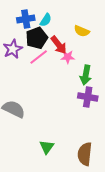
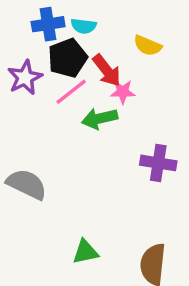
cyan semicircle: (46, 20) -> (84, 26), turned 64
green arrow: (86, 75) -> (100, 118), moved, turned 66
green triangle: (47, 147) -> (85, 252), turned 42

